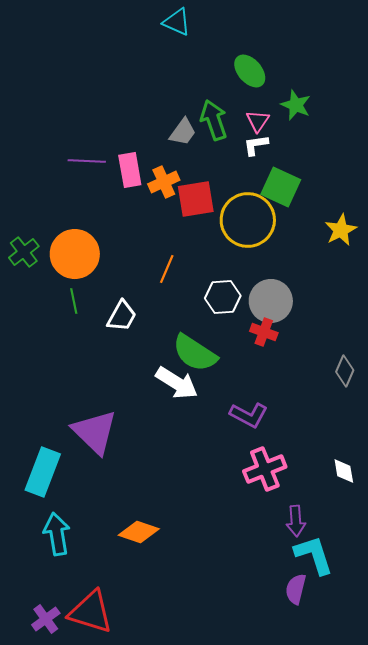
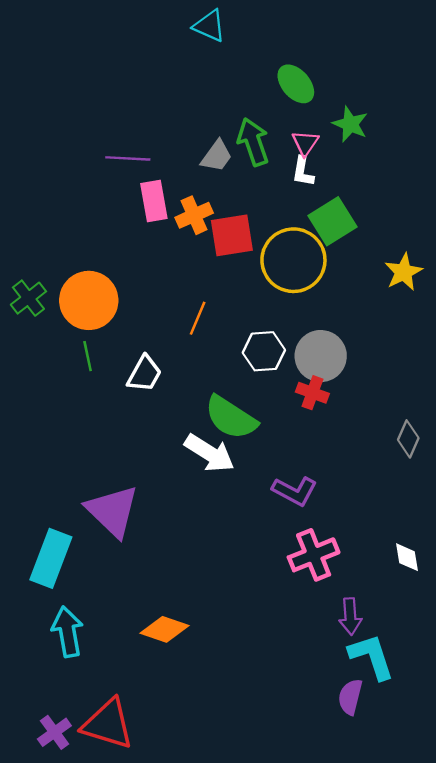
white L-shape: (256, 145) -> (303, 171), turned -72
purple line: (87, 161) -> (128, 158), moved
green square: (281, 187) -> (333, 221), turned 33

